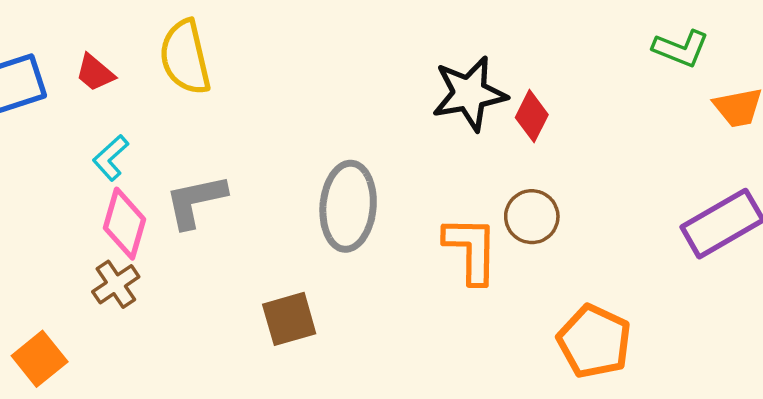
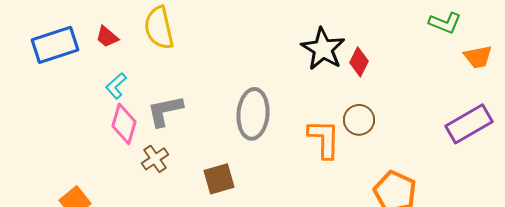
black star: (469, 94) -> (323, 49), turned -30
brown cross: (116, 284) -> (155, 159), moved

